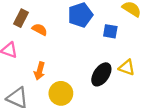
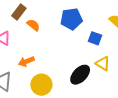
yellow triangle: (127, 67) -> (103, 64), moved
orange arrow: (40, 71) -> (26, 61), turned 42

